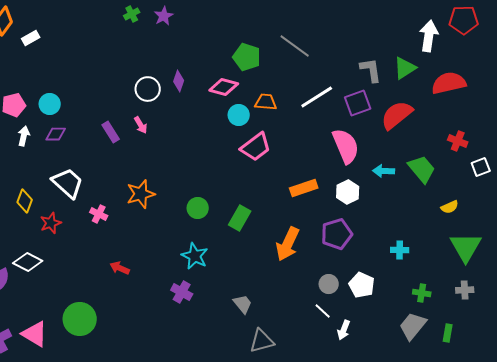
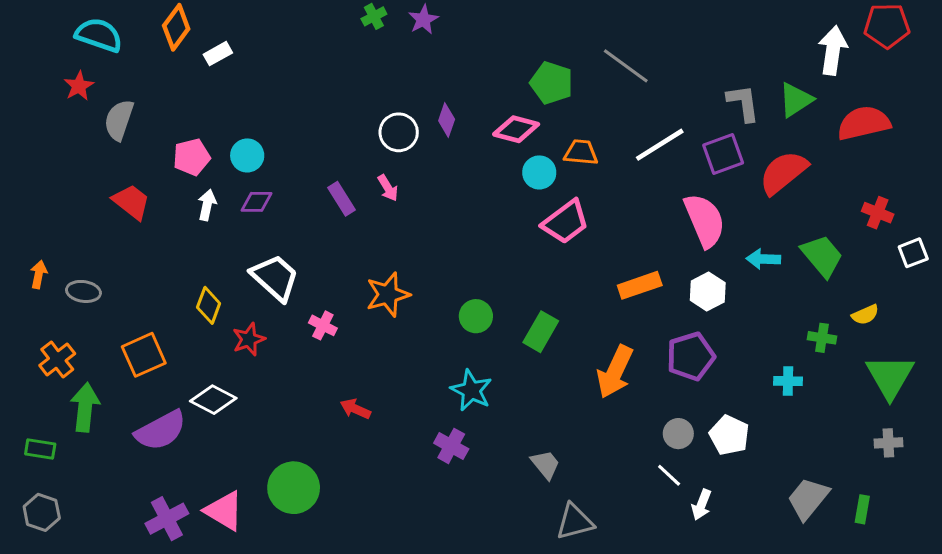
green cross: (422, 293) -> (822, 338), moved

